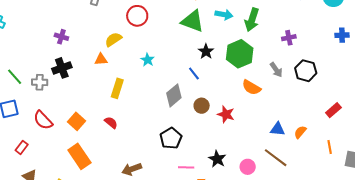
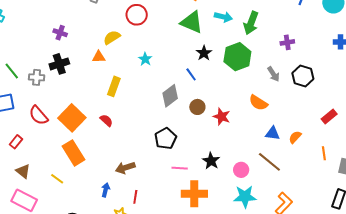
orange semicircle: (251, 87) -> (258, 103), moved
orange square: (77, 121) -> (72, 118), size x1.5

